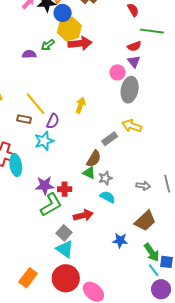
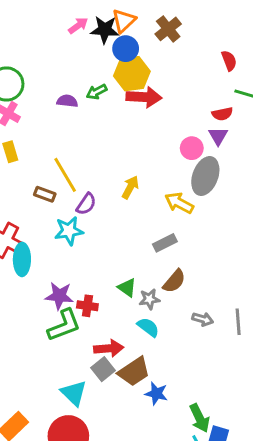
yellow arrow: (132, 126) -> (179, 203), moved
brown semicircle: (94, 159) -> (174, 281), moved
brown trapezoid: (145, 221) -> (134, 372), moved
gray square: (64, 233) -> (103, 369), moved

